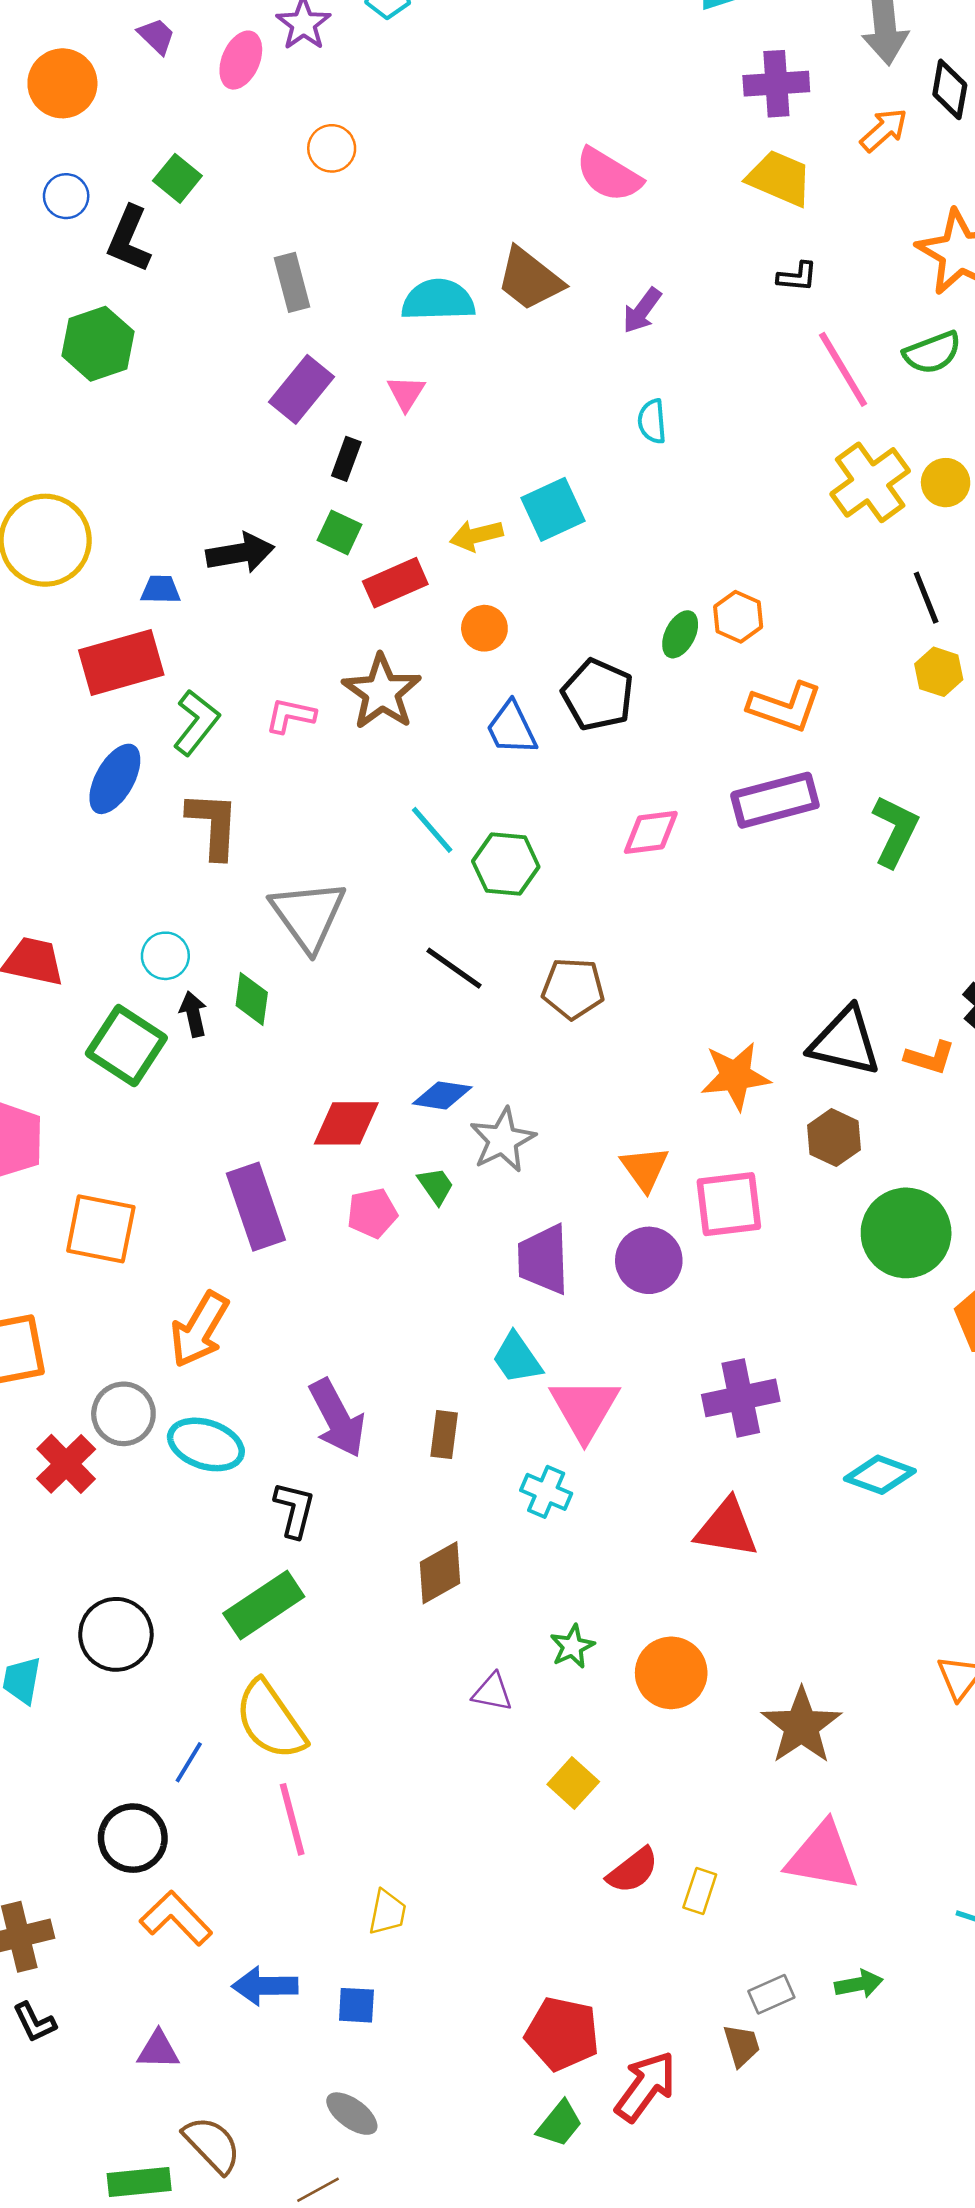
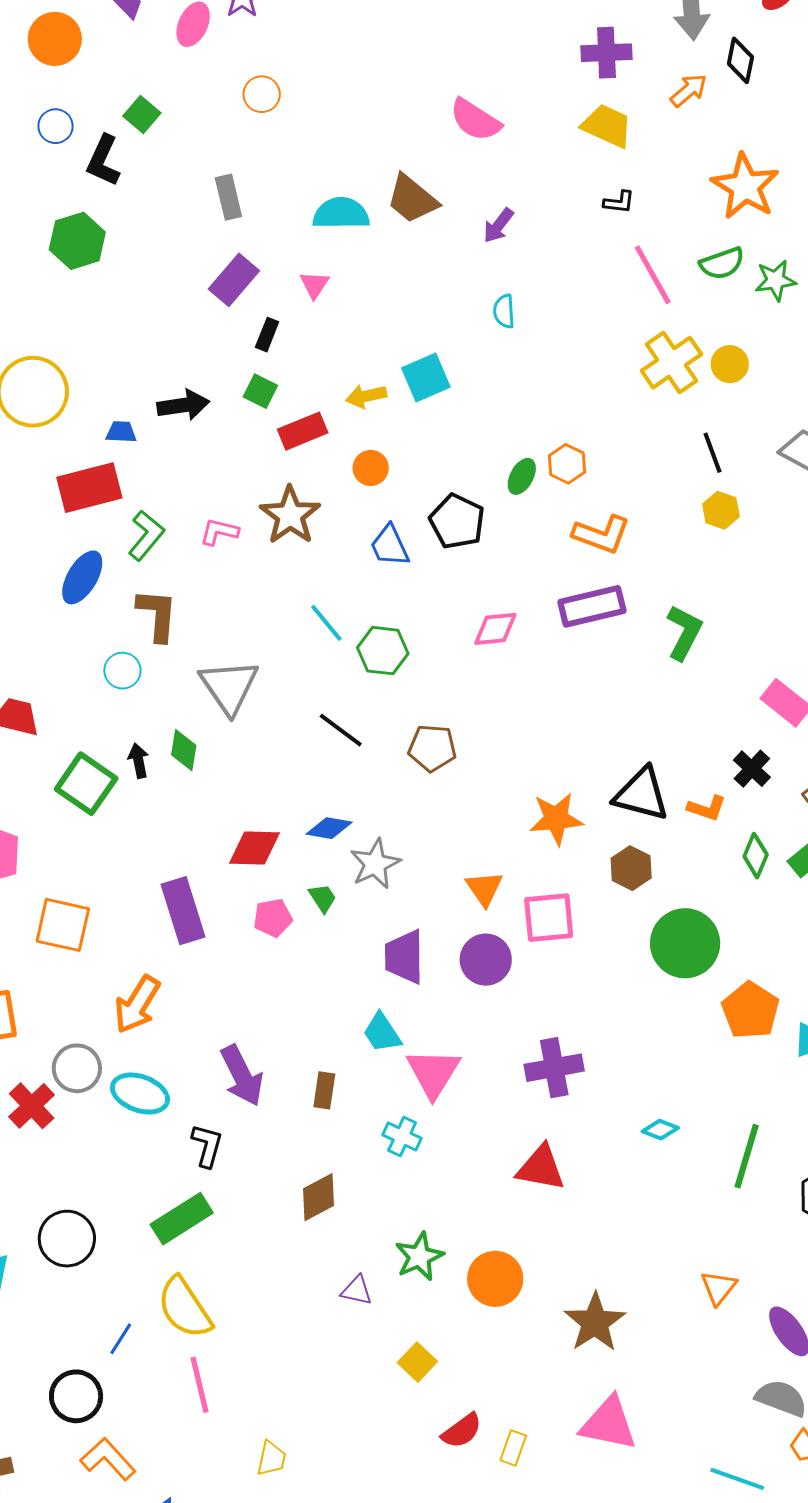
cyan circle: (165, 956) -> (122, 671), moved
cyan diamond: (880, 1475) -> (660, 1130), size x0.7
green star: (572, 1647) -> (419, 1257), size x1.4

